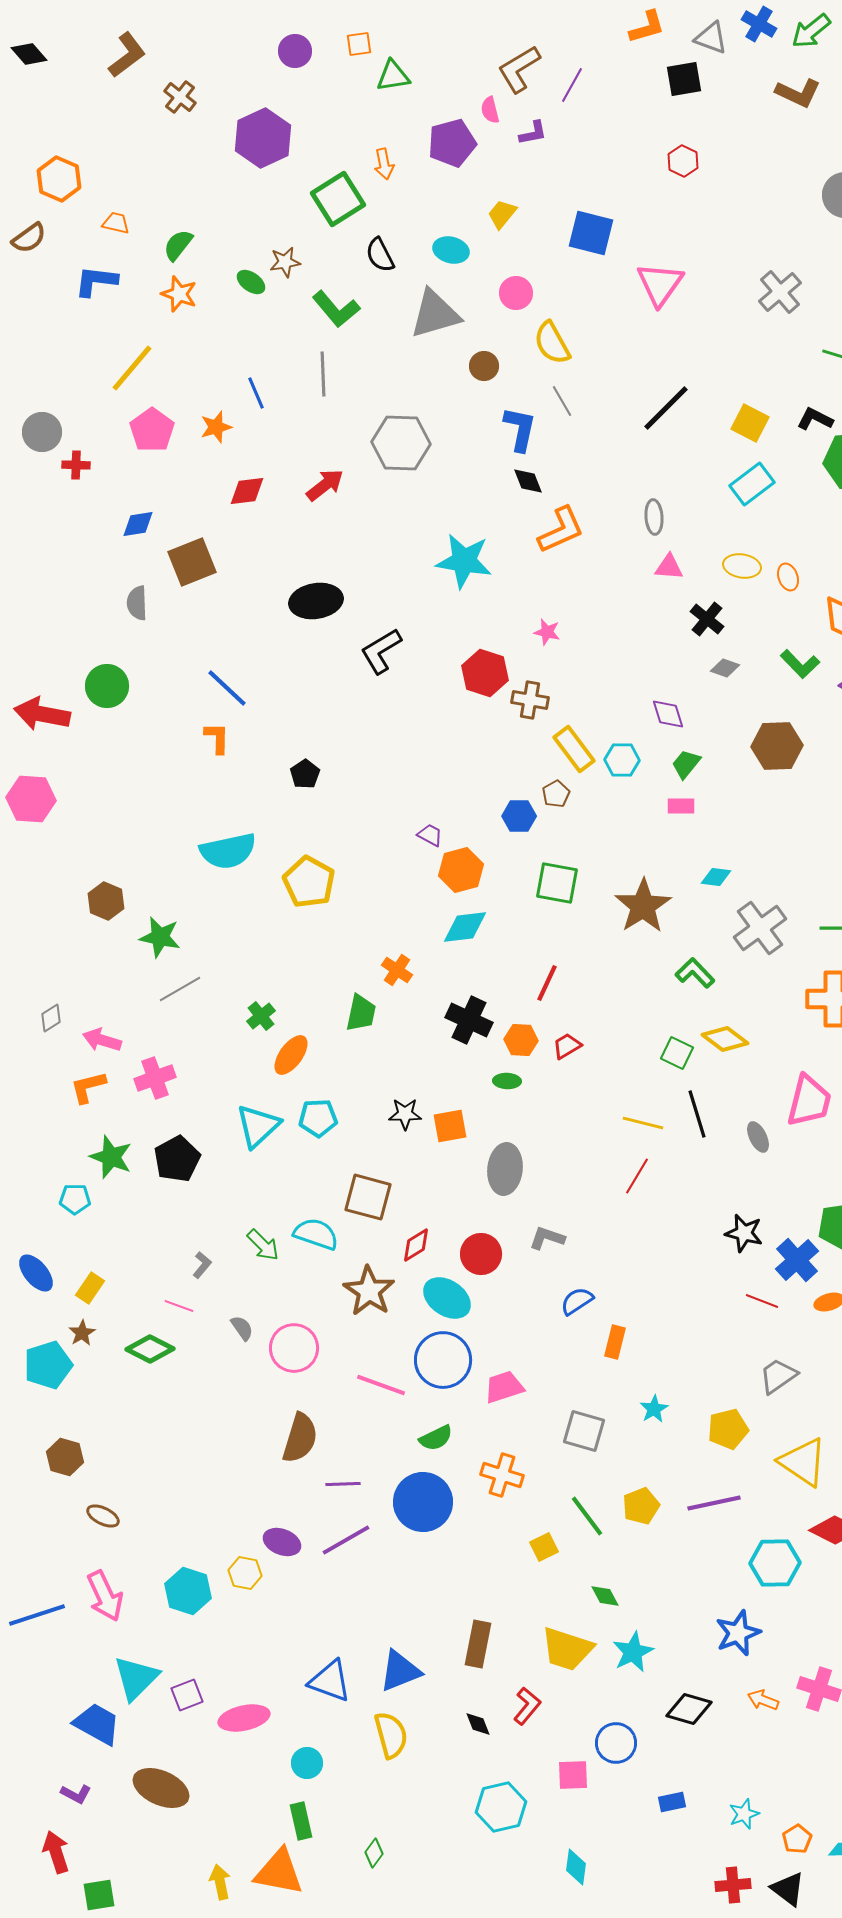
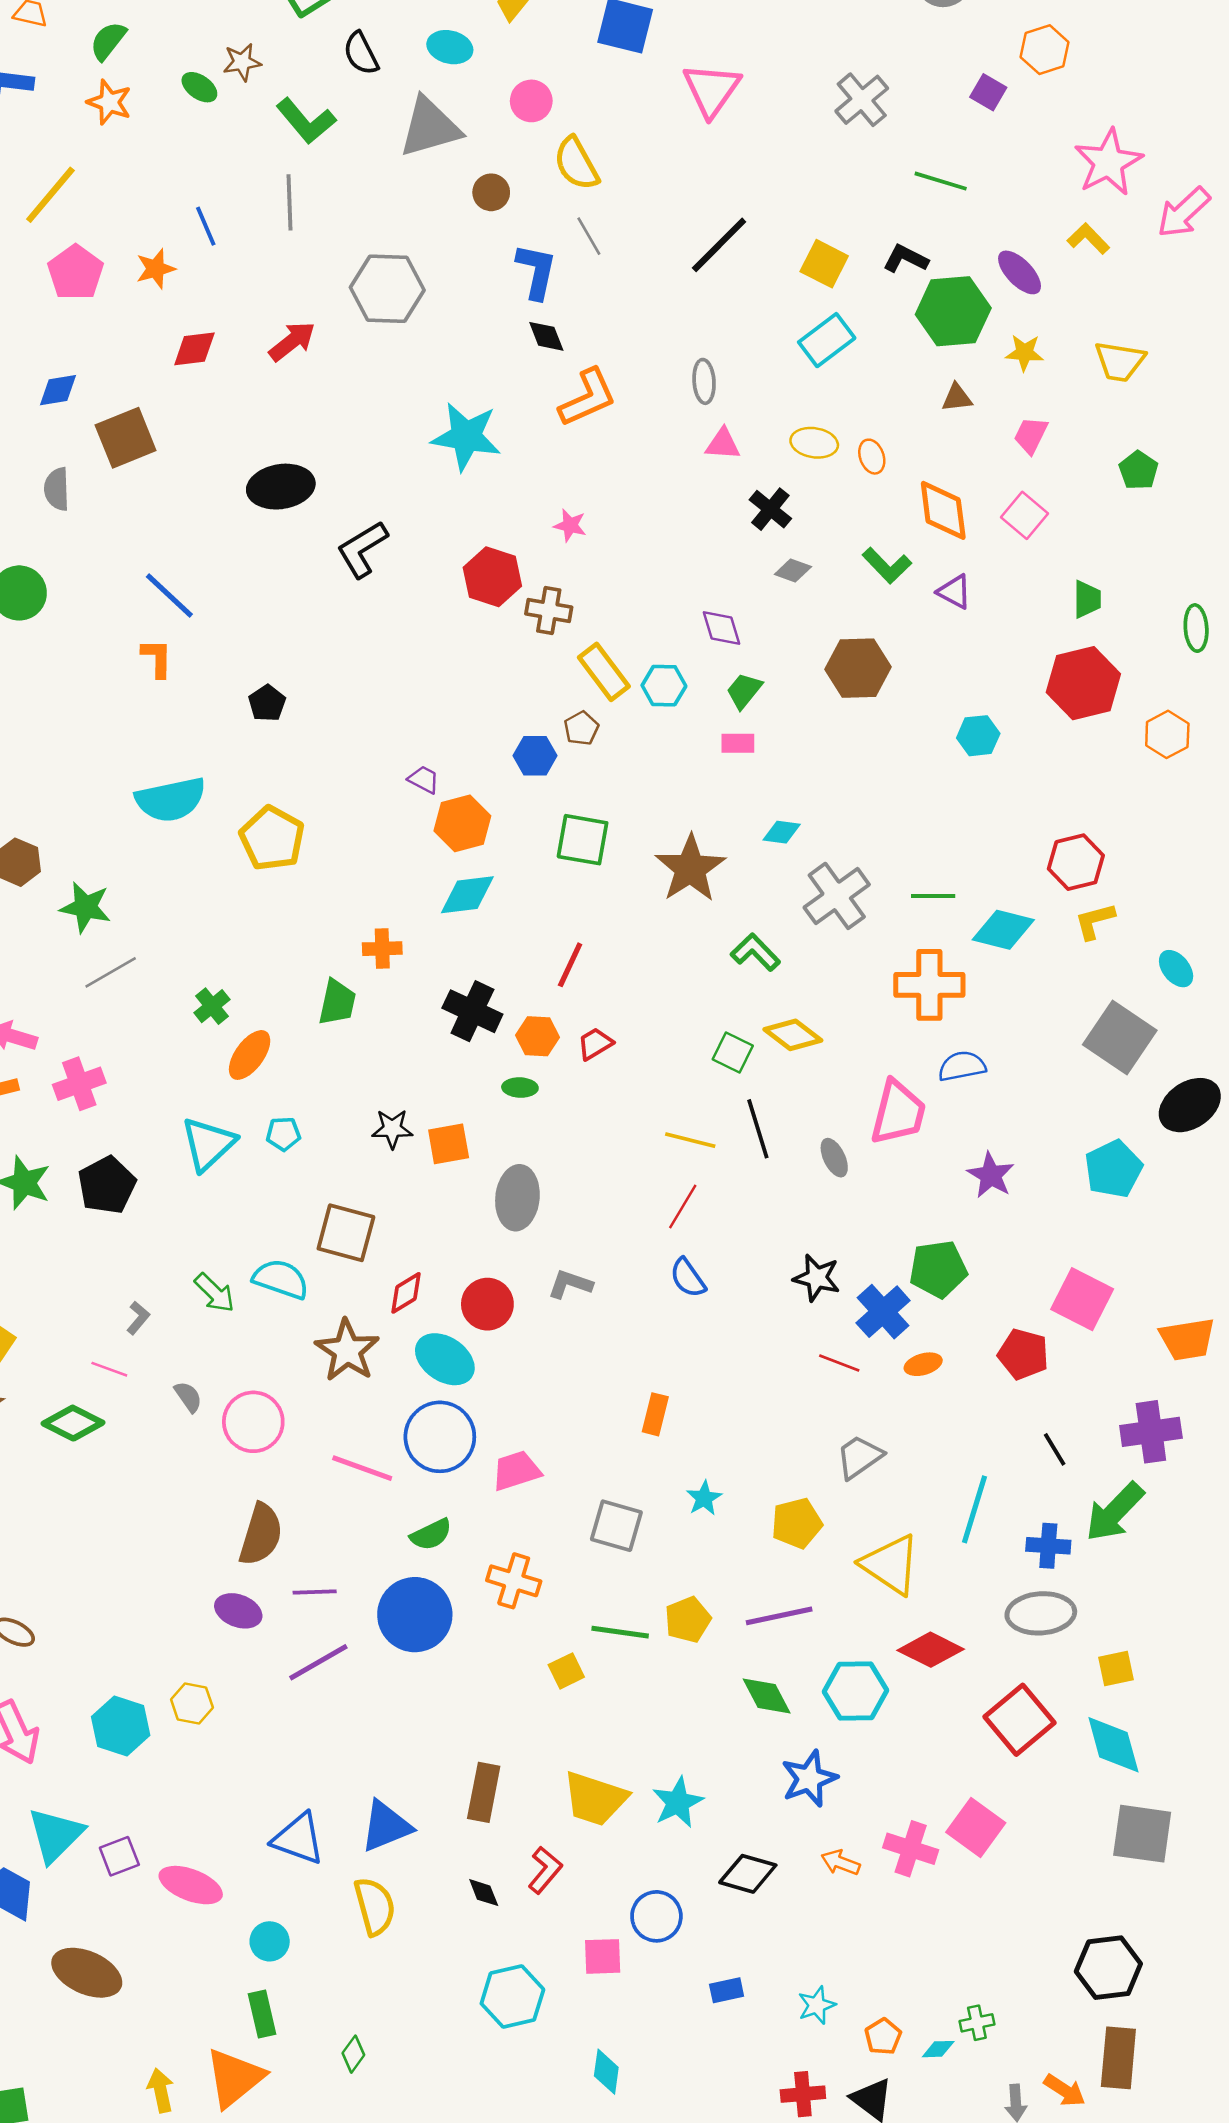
orange cross: (397, 970) -> (382, 949), turned -36
cyan pentagon: (318, 1118) -> (283, 1134), size x0.7
blue semicircle: (577, 1301) -> (688, 1278), moved, turned -92
green line: (587, 1516) -> (620, 1632), turned -45
purple ellipse: (282, 1542) -> (238, 1611), moved
green diamond: (605, 1596) -> (767, 1696), moved, size x1.4
pink ellipse: (244, 1718) -> (191, 1885), turned 33
orange triangle: (279, 1872) -> (235, 2078), turned -50

